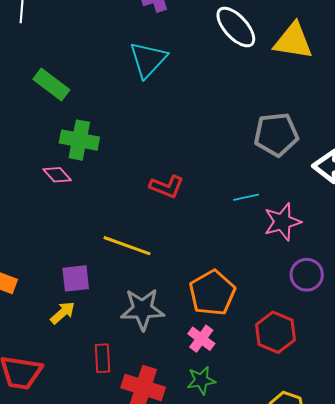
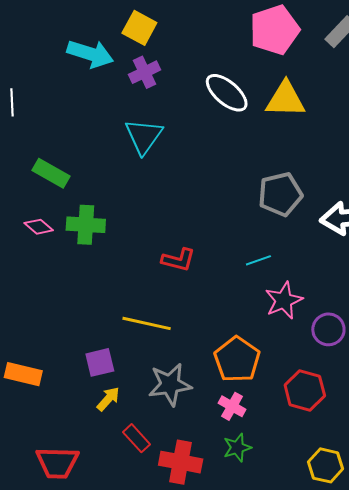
pink diamond: (57, 175) -> (39, 227), moved
pink star: (282, 222) -> (284, 300), moved
yellow arrow: (63, 313) -> (108, 399), moved
red rectangle: (103, 358) -> (137, 438), turned -32

